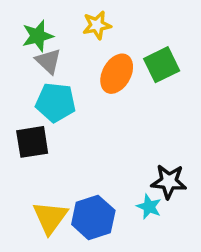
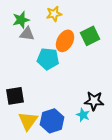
gray triangle: (48, 61) -> (27, 34), turned -35
cyan pentagon: (56, 102) -> (48, 59), moved
black square: (32, 142) -> (15, 96), moved

